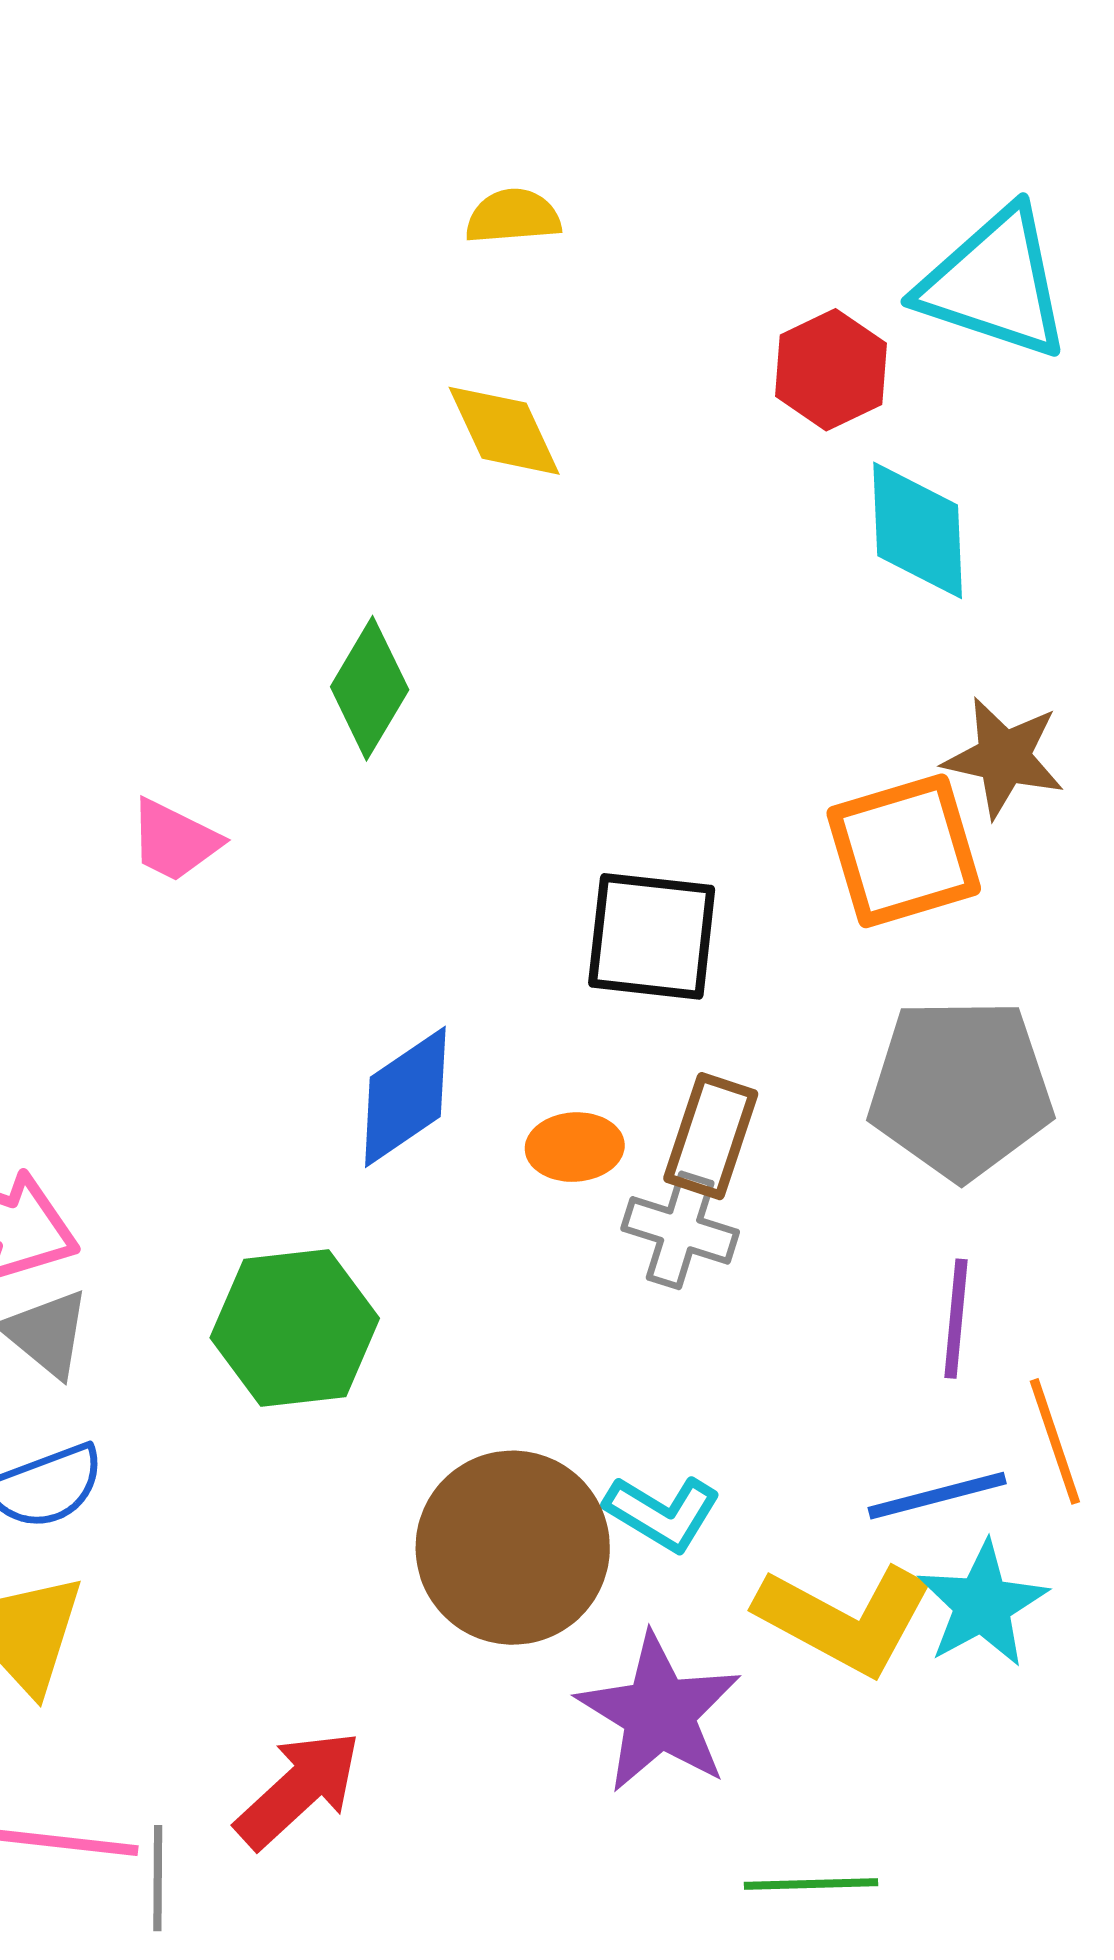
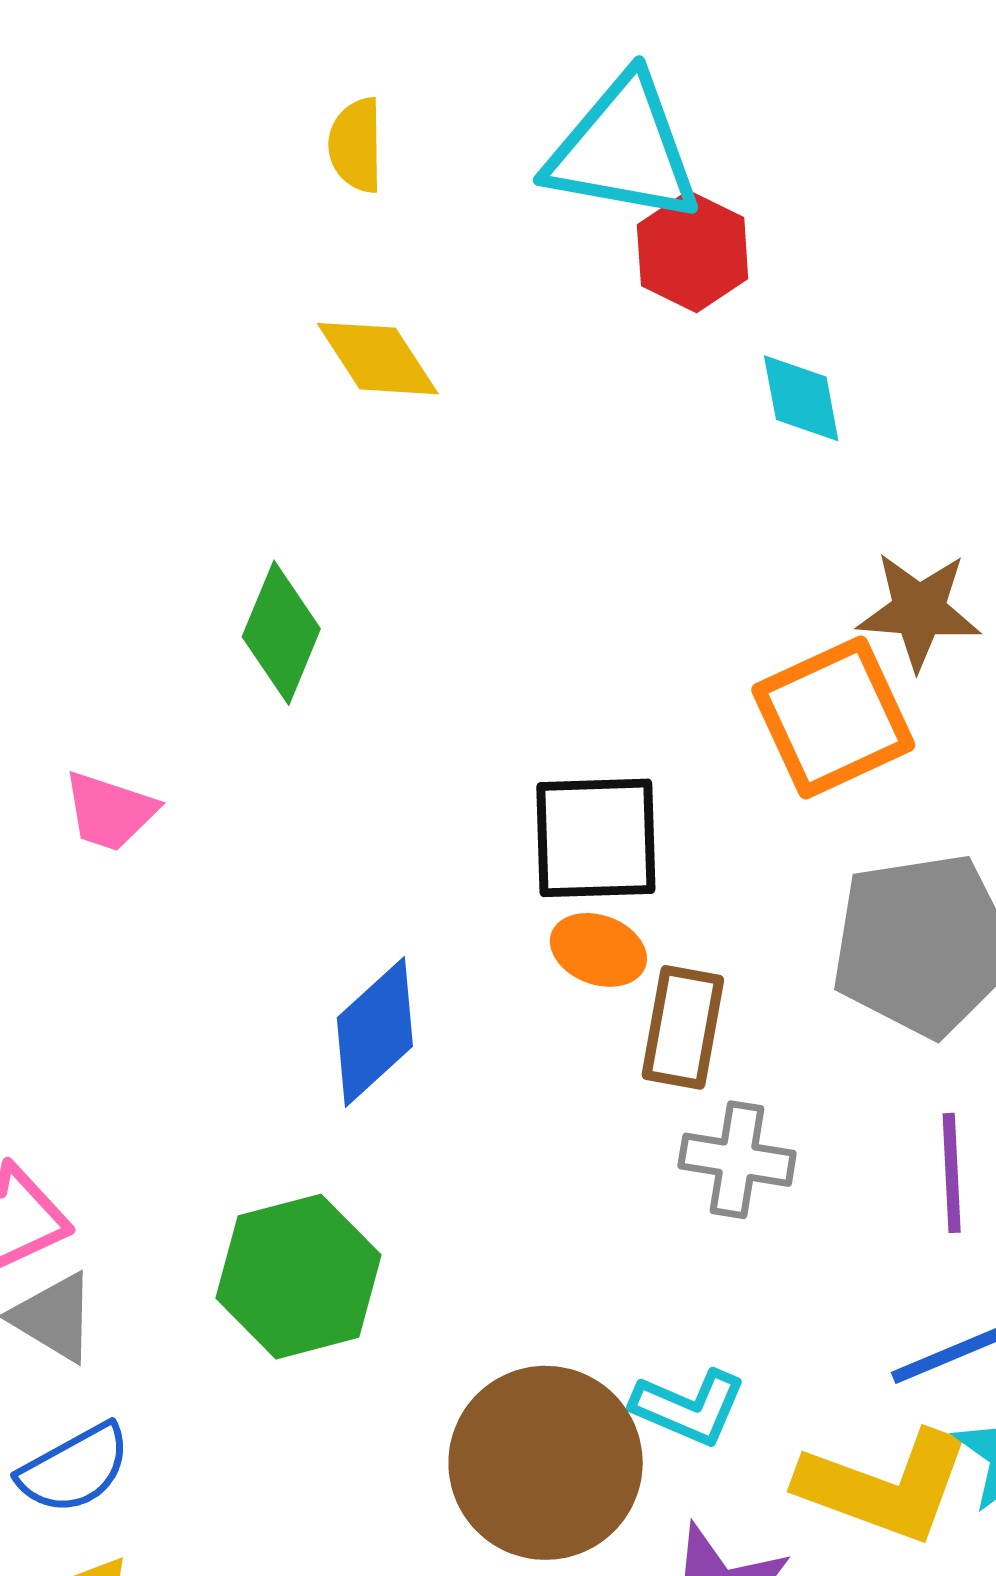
yellow semicircle: (513, 216) -> (356, 145), turned -78
cyan triangle: (995, 283) -> (623, 150), moved
cyan diamond: (918, 530) -> (801, 398), size x0.7
orange ellipse: (575, 1147) -> (598, 950), moved, turned 32
gray cross: (680, 1230) -> (737, 1160), moved

